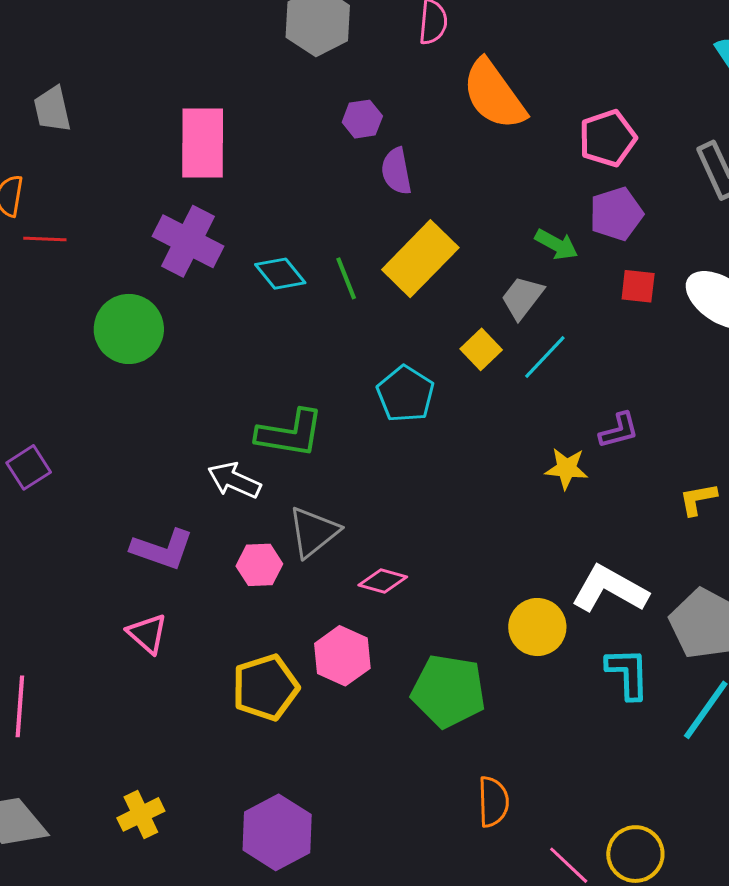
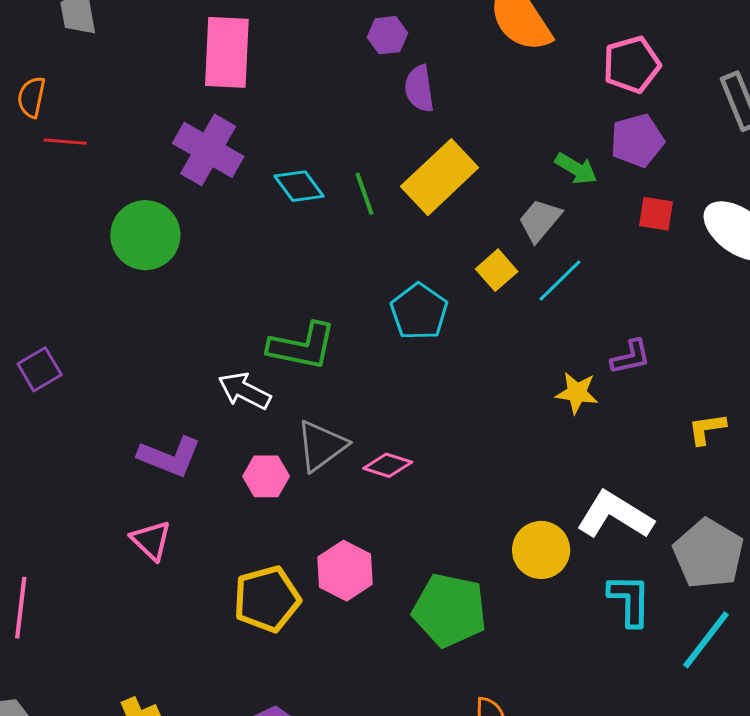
pink diamond: (383, 581) -> (388, 465), moved

